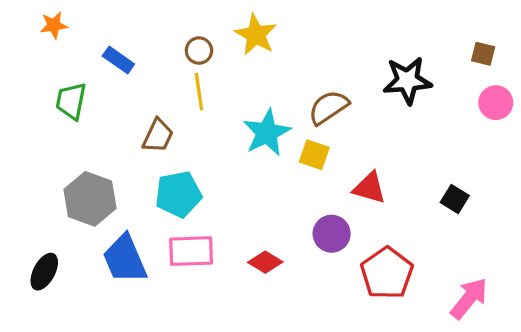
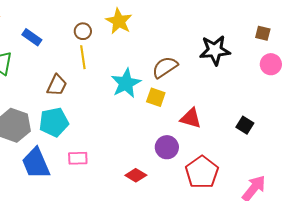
cyan pentagon: (178, 194) -> (54, 122), moved
pink rectangle: (191, 251) -> (78, 158), size x0.7
red diamond: (265, 262) -> (136, 175), moved

